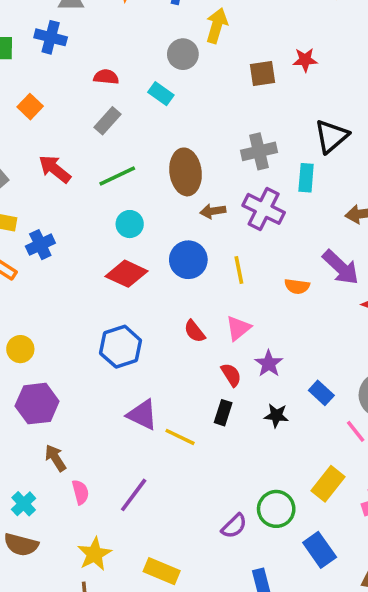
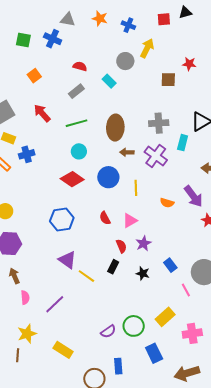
red star: (305, 60) -> (189, 64), moved

